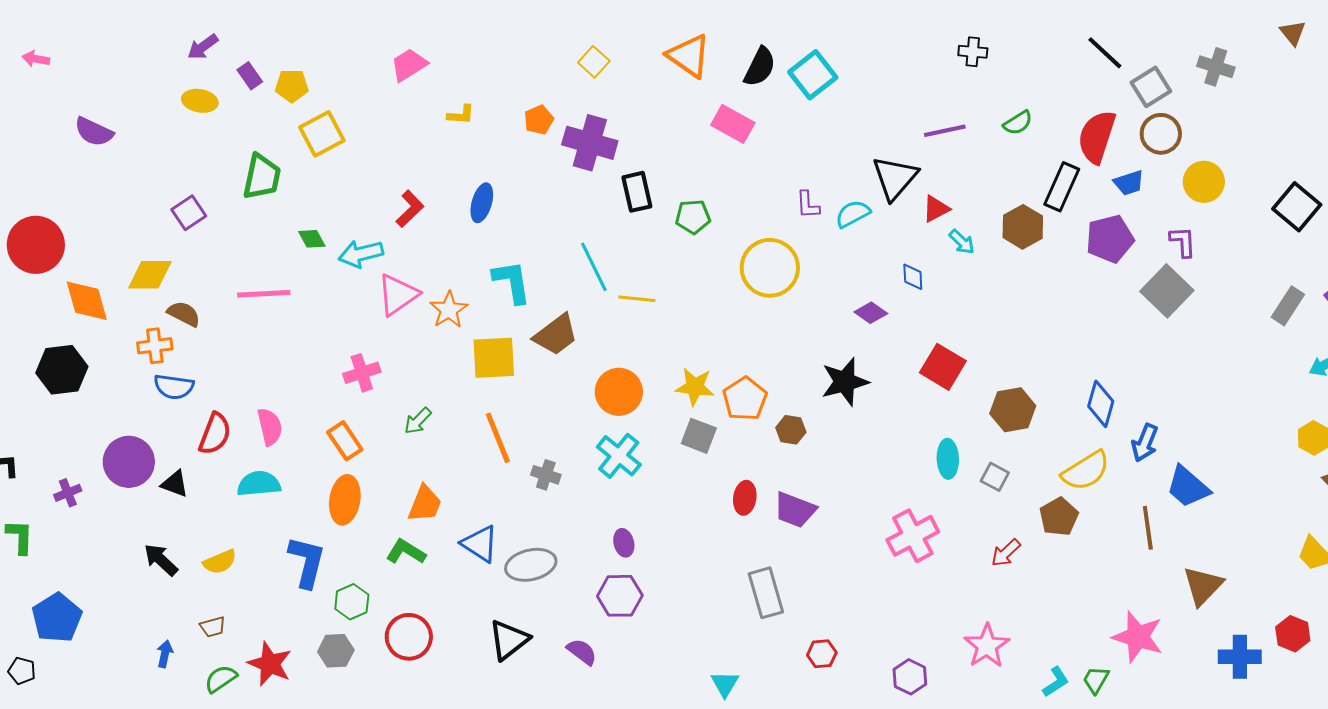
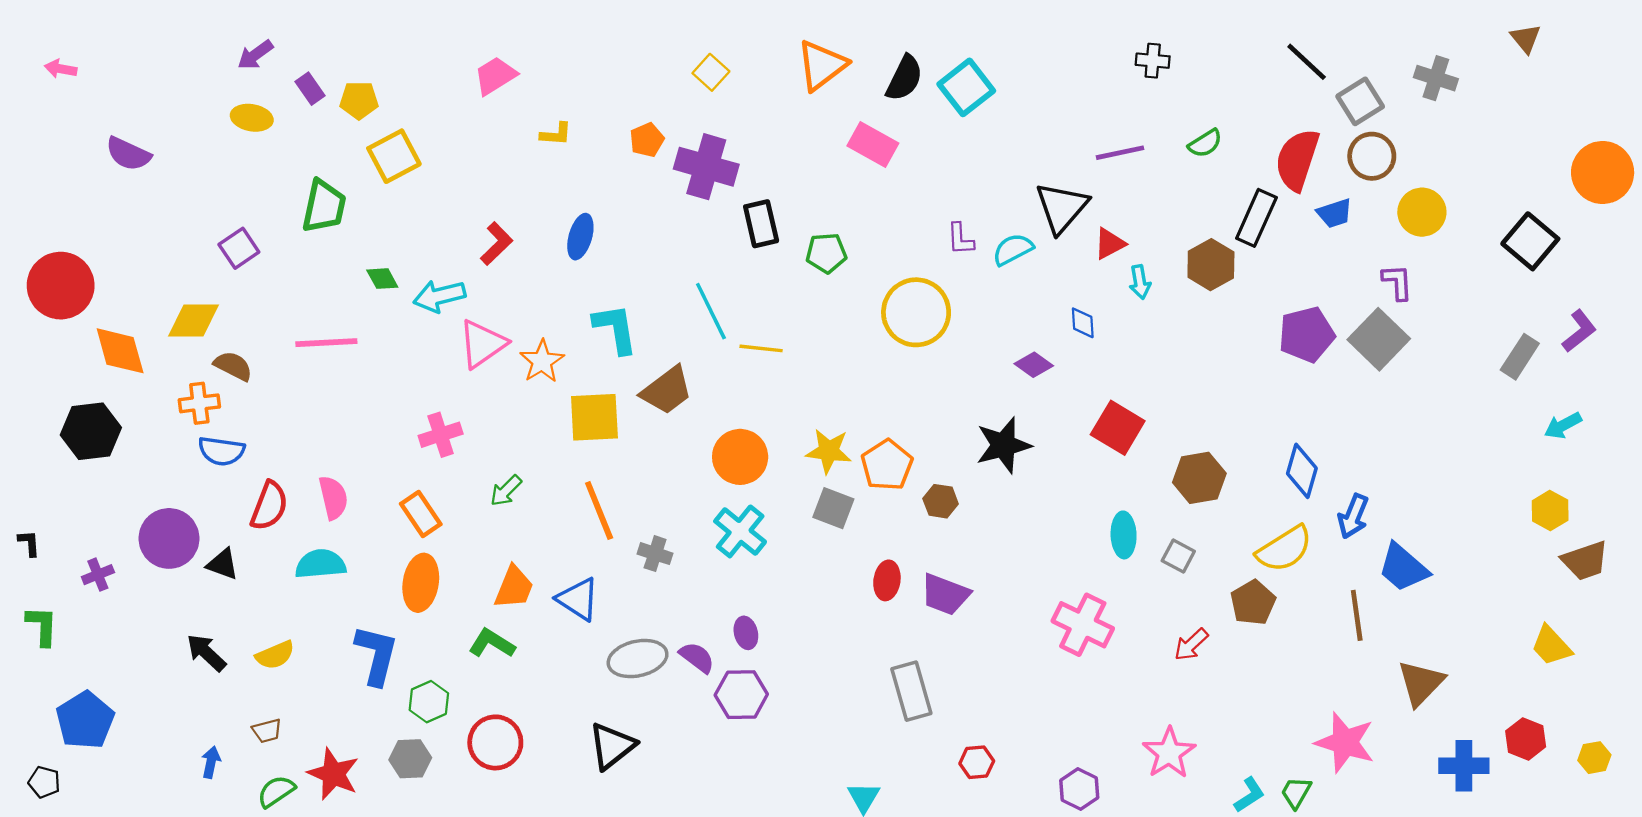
orange triangle: (689, 56) -> (822, 65), turned 48
purple pentagon: (1110, 239) -> (1307, 335), moved
cyan arrow: (962, 242) -> (1140, 282), turned 36
pink cross: (913, 536) -> (1083, 625), turned -36
blue triangle: (480, 544) -> (578, 599), moved
purple semicircle: (582, 652) -> (697, 657), moved

